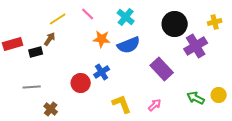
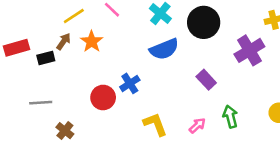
black circle: (175, 24) -> (204, 22), moved
orange star: (102, 39) -> (92, 41), moved, turned 30
purple rectangle: (162, 69) -> (206, 80), size x0.7
green arrow: (196, 98) -> (230, 117), moved, turned 48

